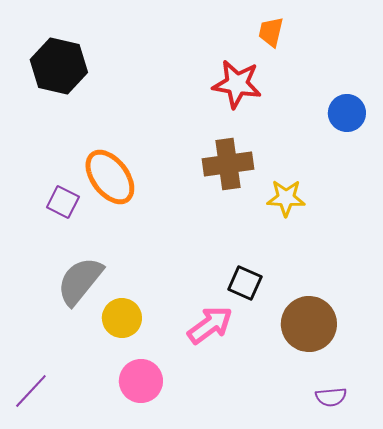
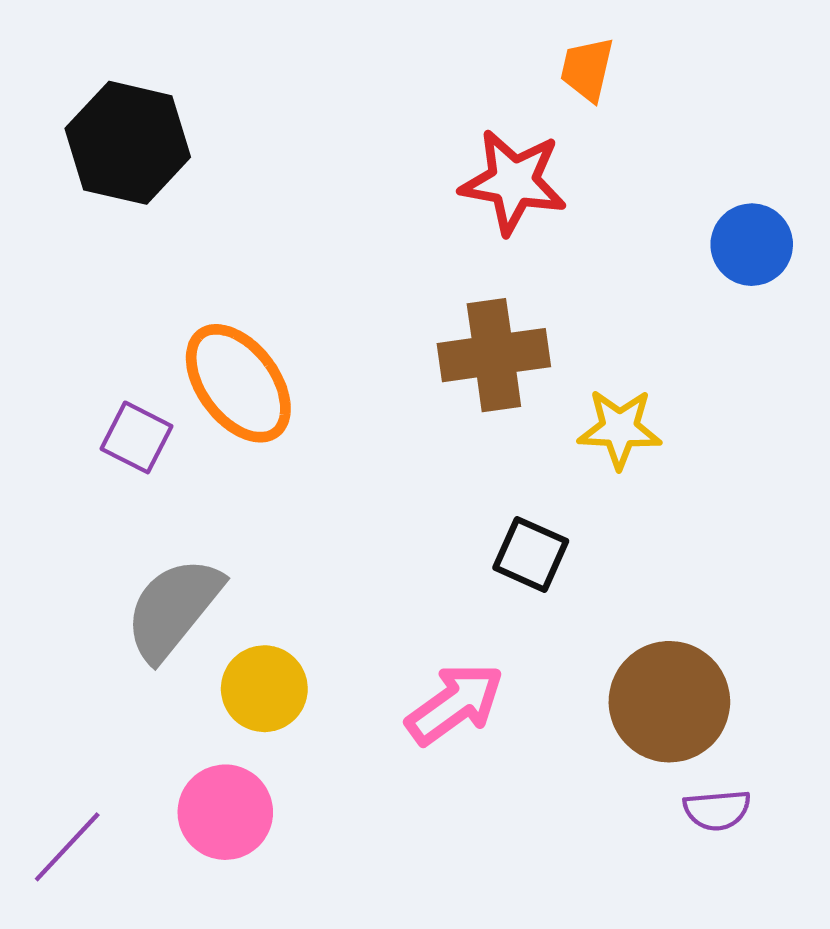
black square: (245, 283) -> (531, 554), moved
pink circle: (141, 381) -> (225, 812), moved
purple semicircle: (331, 397) -> (717, 810), moved

